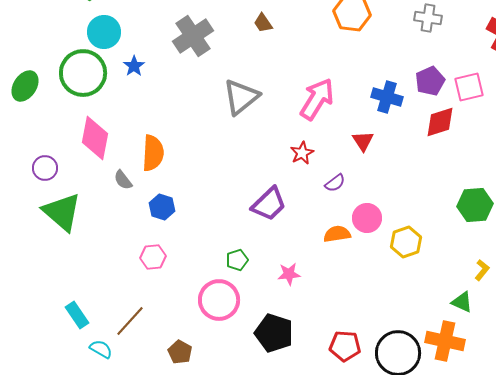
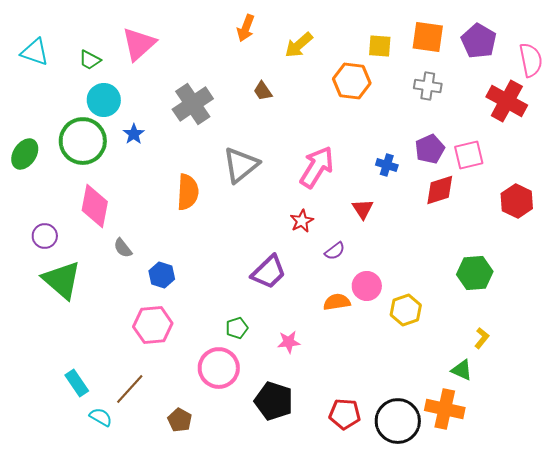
blue cross: (387, 97) -> (387, 165), size x0.7
orange semicircle: (153, 153) -> (188, 192), moved
pink hexagon: (153, 257) -> (153, 325), size x1.5

